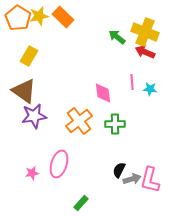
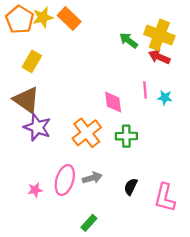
purple star: (34, 116) -> (37, 127), turned 30
gray arrow: (132, 179) -> (92, 178), moved

